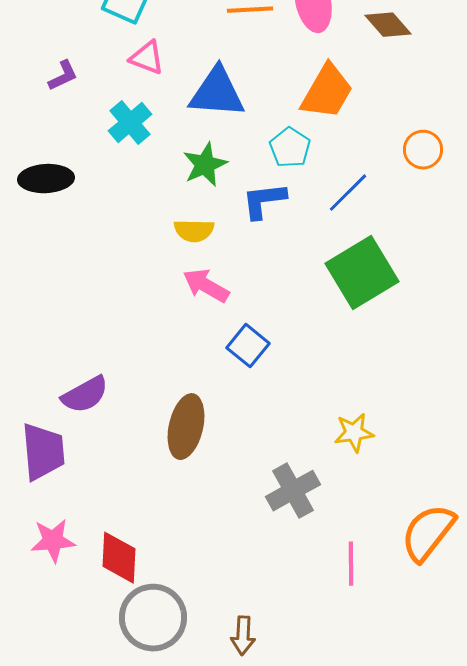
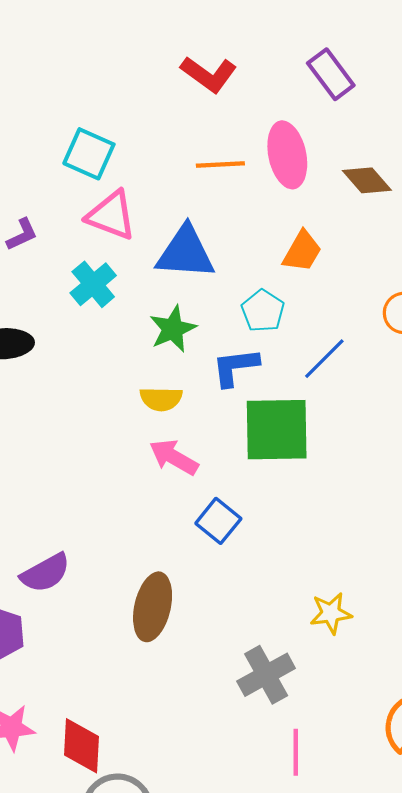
pink triangle: (147, 58) -> (111, 215), size x1.4
orange trapezoid: (327, 92) -> (302, 251), size x0.7
green square: (362, 273) -> (277, 430), moved, turned 30
pink line: (351, 564) -> (296, 752), moved

